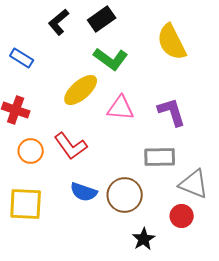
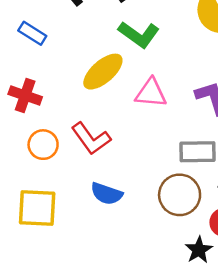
brown circle: (125, 195) -> (180, 195), moved
black star: (144, 239) -> (199, 250), moved

